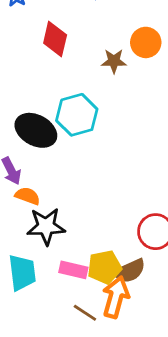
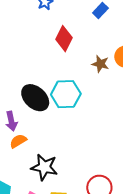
orange semicircle: (28, 196) -> (18, 141), turned -66
black star: (46, 226) -> (44, 167), moved

